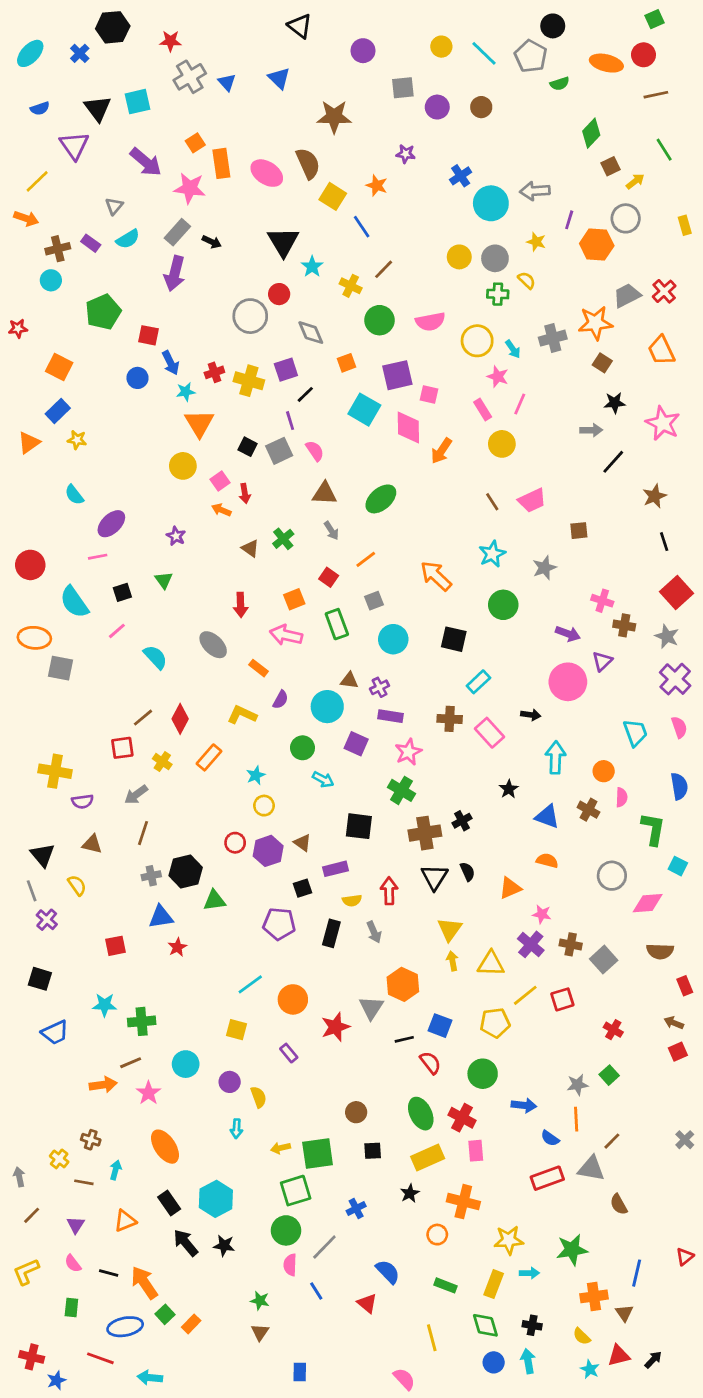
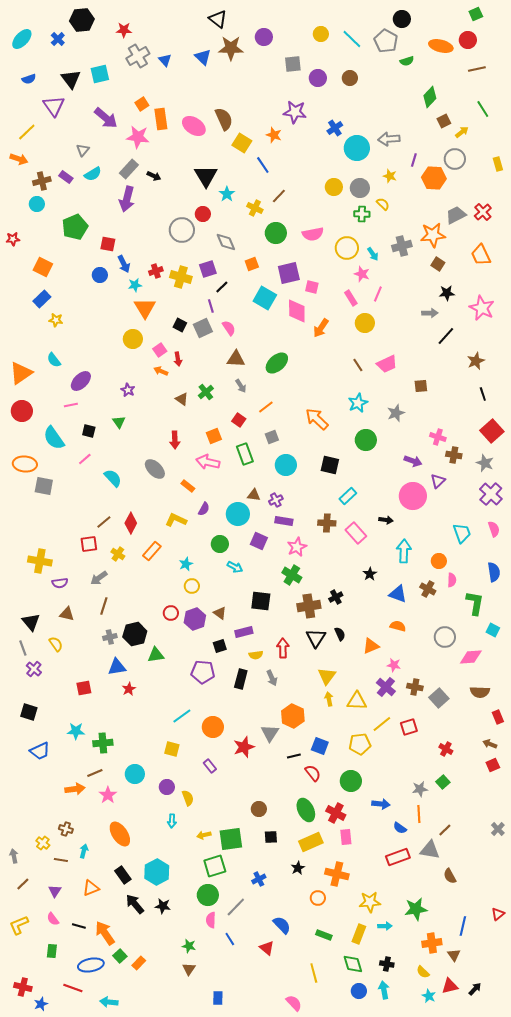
brown star: (334, 117) -> (231, 48), moved
purple star: (406, 154) -> (295, 112), size x1.6
orange triangle: (29, 443) -> (21, 373), moved, size x1.4
black square: (122, 592) -> (89, 431), turned 32

